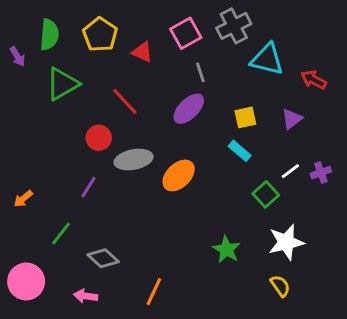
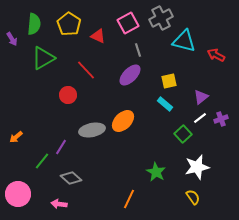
purple triangle: (292, 119) -> (201, 97), moved
gray ellipse: (134, 160) -> (92, 130), moved
purple line: (89, 187) -> (61, 147), moved
orange line: (154, 292) -> (129, 199), moved

